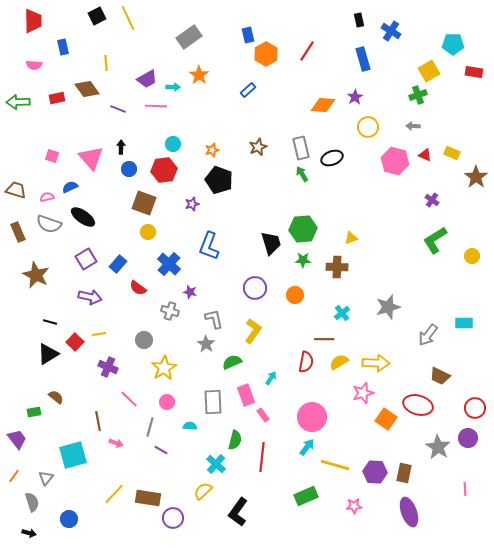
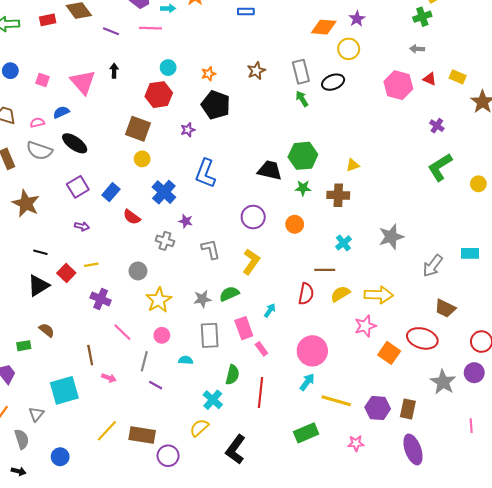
blue rectangle: (248, 90) -> (246, 12), turned 42
yellow circle: (368, 127) -> (349, 49), moved
blue circle: (129, 169) -> (10, 71), moved
black trapezoid: (271, 243) -> (270, 170), turned -60
purple arrow: (90, 297) -> (82, 226), size x0.6
gray star: (206, 344) -> (202, 299), moved, turned 30

